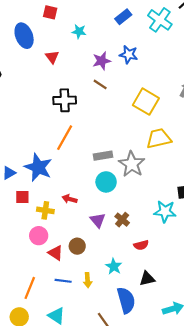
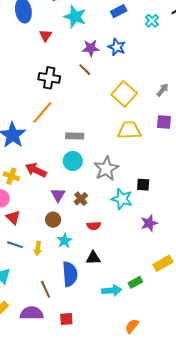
cyan cross: (160, 20) -> (152, 21), size x0.6
cyan star: (79, 31) -> (75, 17), size x1.6
gray star: (132, 164) -> (106, 169), moved
red arrow: (70, 199) -> (36, 170), size x1.5
brown circle: (77, 246) -> (53, 220), moved

